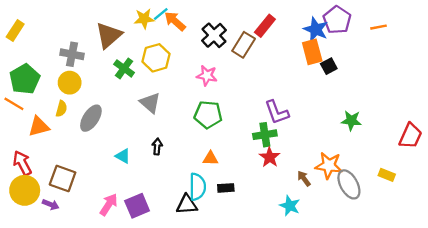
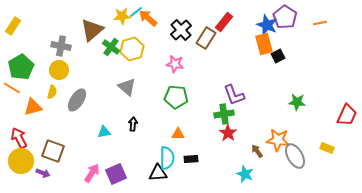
green cross: (124, 68) -> (111, 47), moved
cyan triangle: (123, 156) -> (104, 132), turned -40

